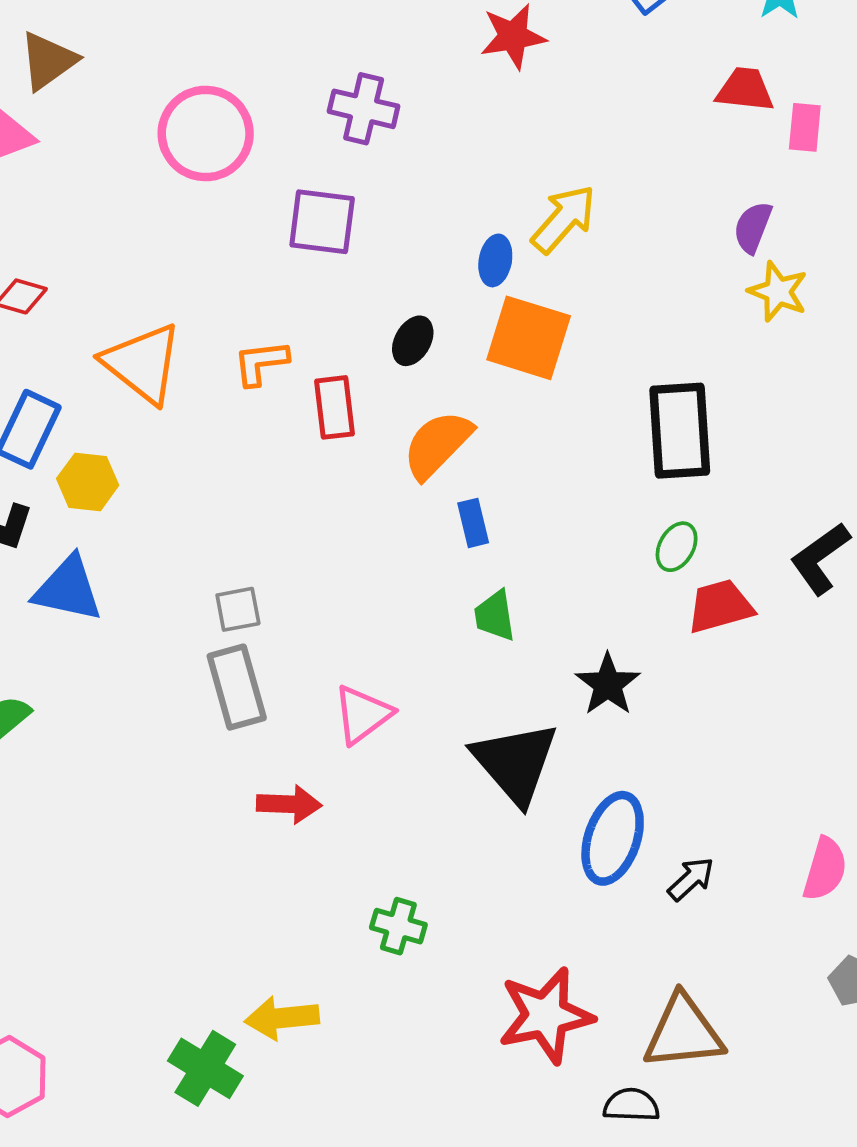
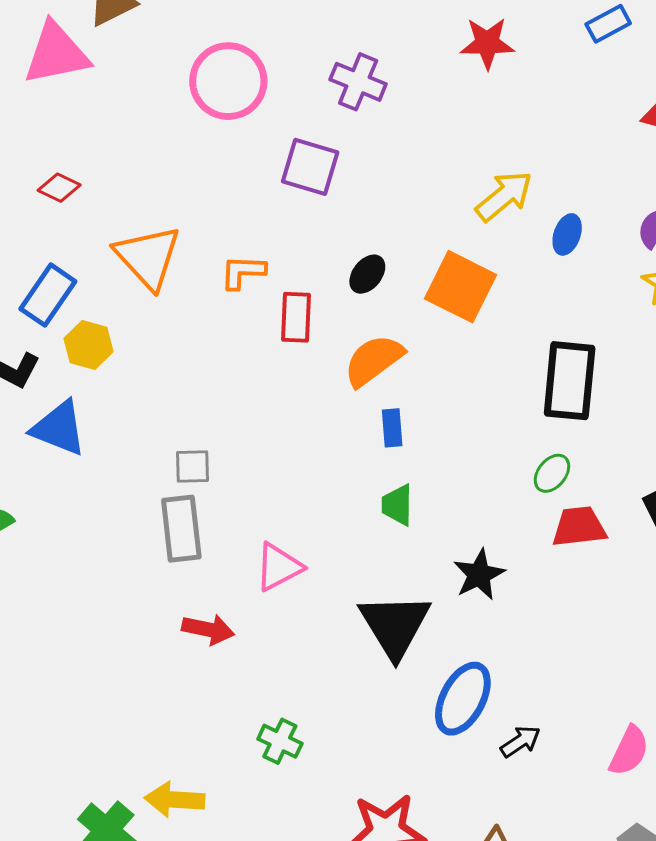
blue ellipse: (495, 260) -> (567, 234), moved

